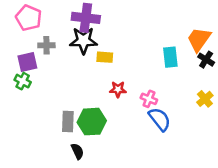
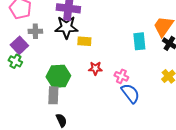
purple square: (27, 62) -> (19, 45), turned -30
green hexagon: (92, 122) -> (58, 76), moved

